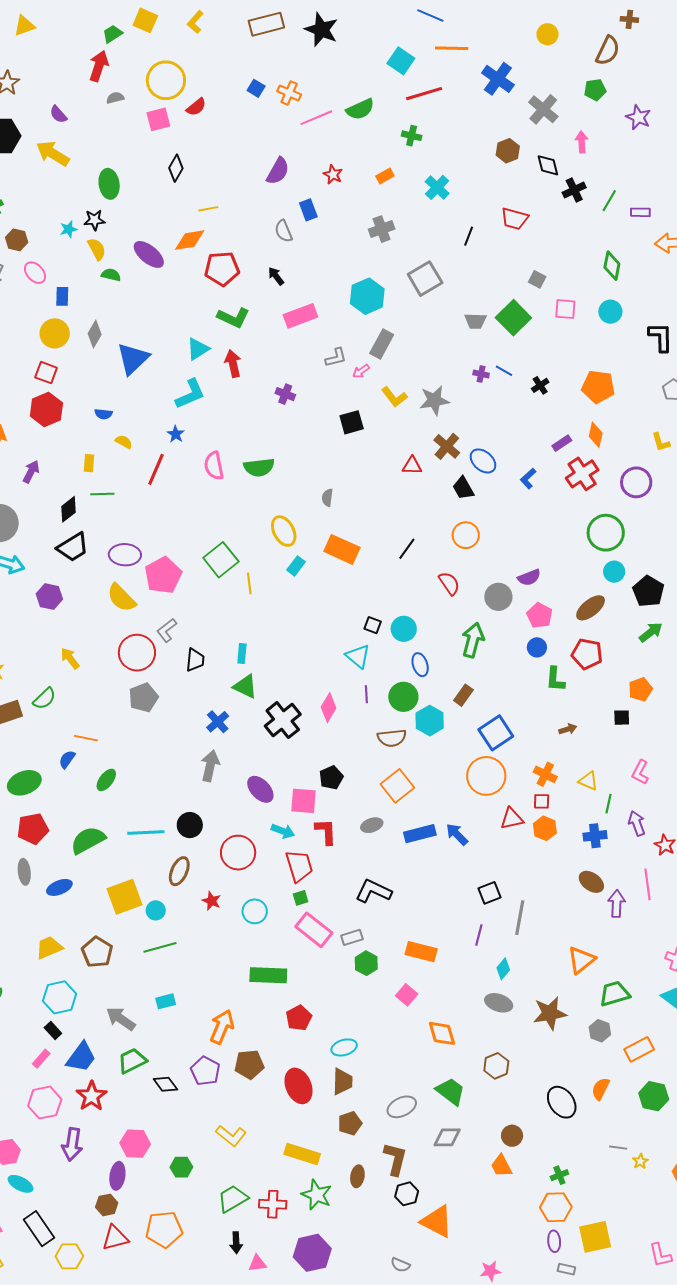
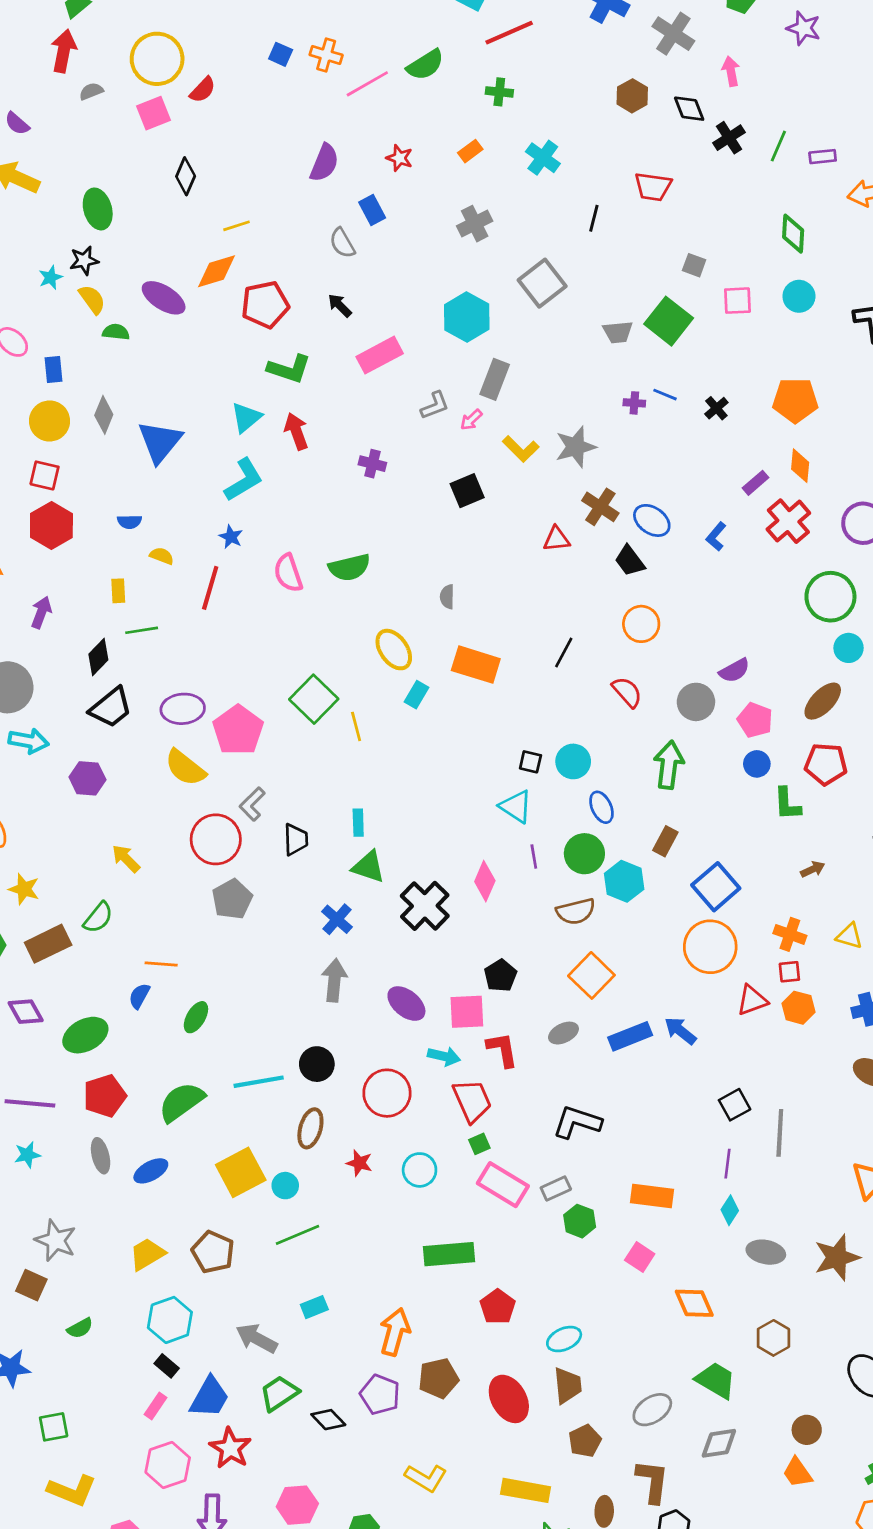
cyan diamond: (503, 969) -> (730, 1210), moved

